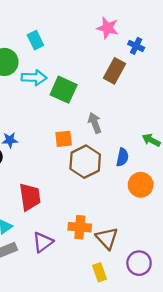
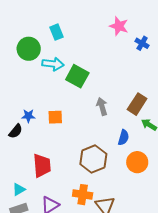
brown rectangle: (114, 71) -> (137, 104), moved
orange square: (64, 139) -> (55, 117), moved
brown hexagon: (85, 162) -> (93, 159), moved

